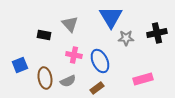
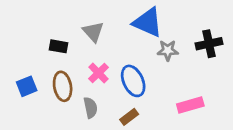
blue triangle: (111, 17) -> (148, 22), turned -35
pink cross: (74, 55) -> (99, 73), turned 35
brown ellipse: (45, 78) -> (63, 86), moved
gray semicircle: (68, 81) -> (91, 108), turned -77

